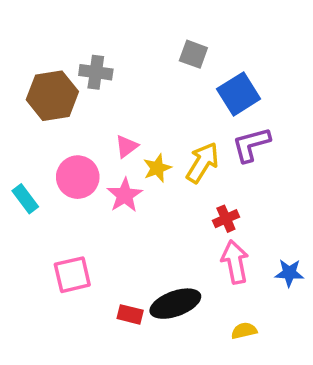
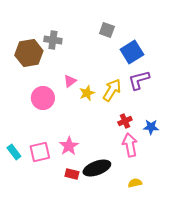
pink star: (125, 195) -> (69, 146), moved
cyan rectangle: (25, 199) -> (14, 152), moved
blue star: (289, 273) -> (151, 127), moved

